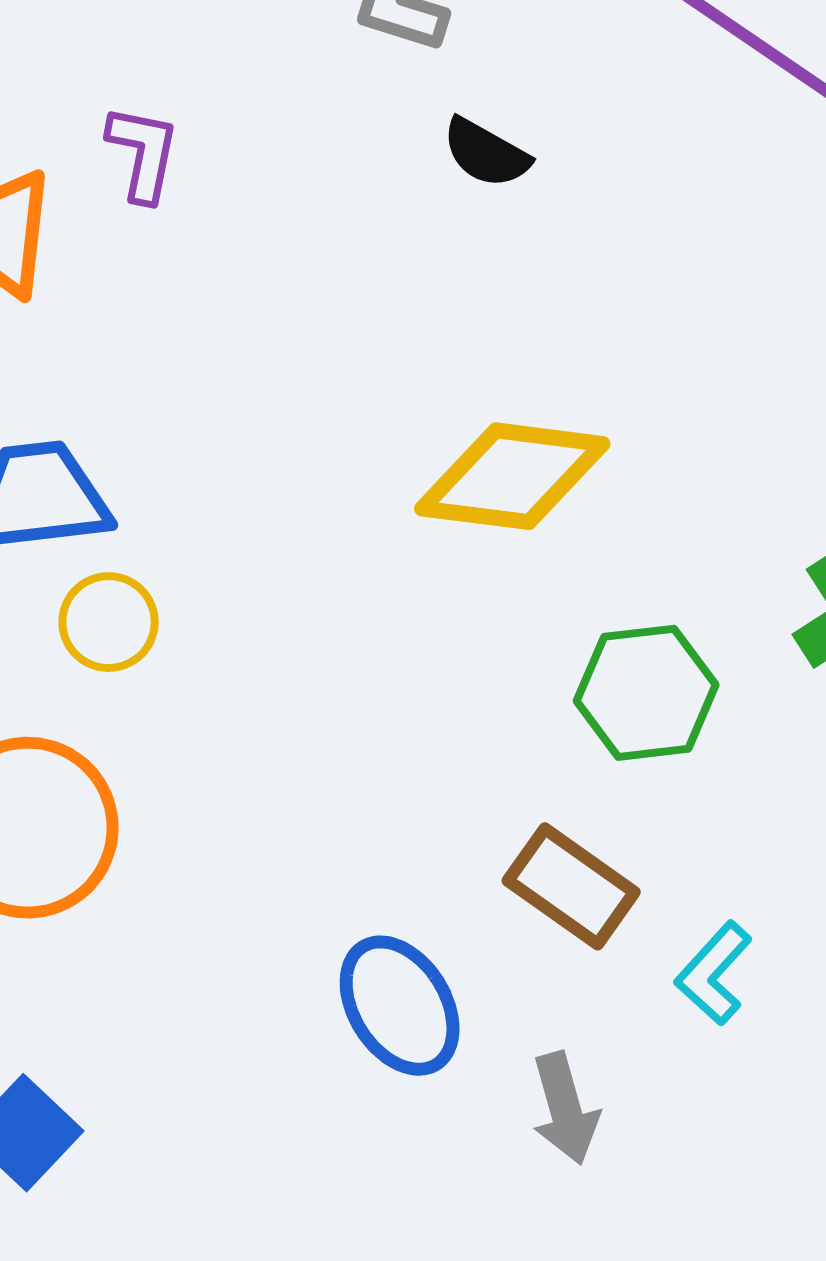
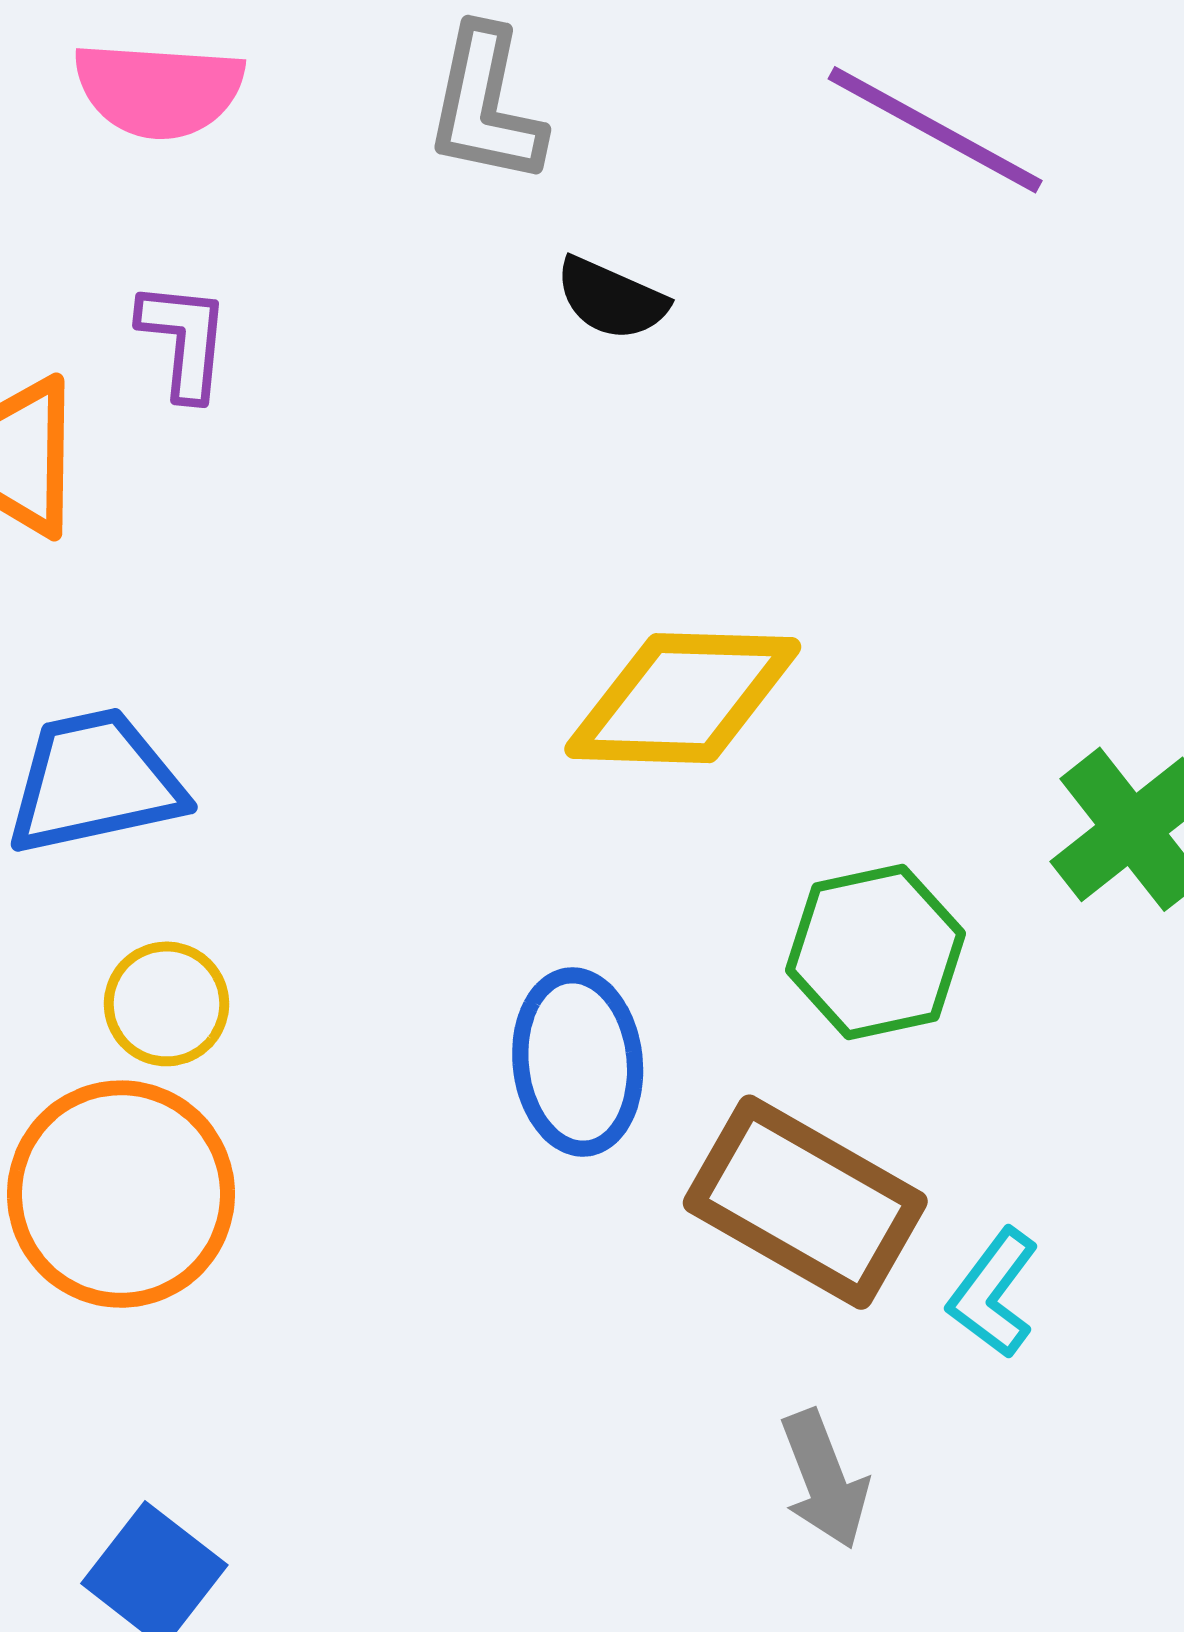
yellow circle: (109, 622) -> (167, 1004), moved
brown rectangle: (571, 886) -> (805, 1202), size x1.4
blue ellipse: (400, 1006) -> (578, 1062), moved, turned 31

